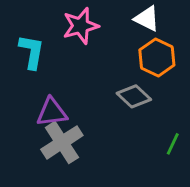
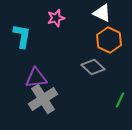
pink star: (81, 26) -> (56, 18), size x0.7

